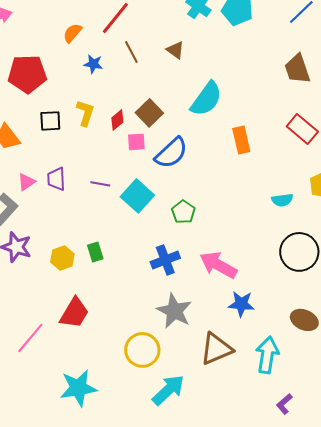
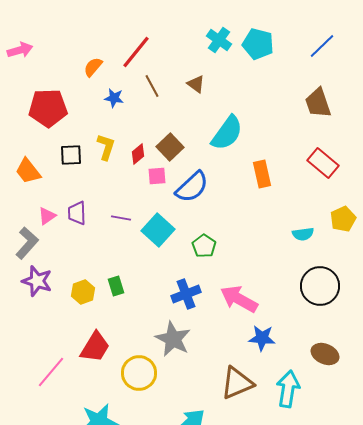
gray star: (174, 311) -> (173, 339), moved
yellow circle: (142, 350) -> (139, 373), moved

